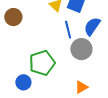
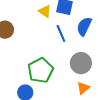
gray circle: (81, 49) -> (81, 63), moved

